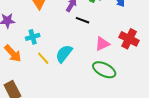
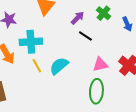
cyan cross: (33, 37) -> (31, 42), size x1.5
green ellipse: (104, 70) -> (96, 91), turned 55

